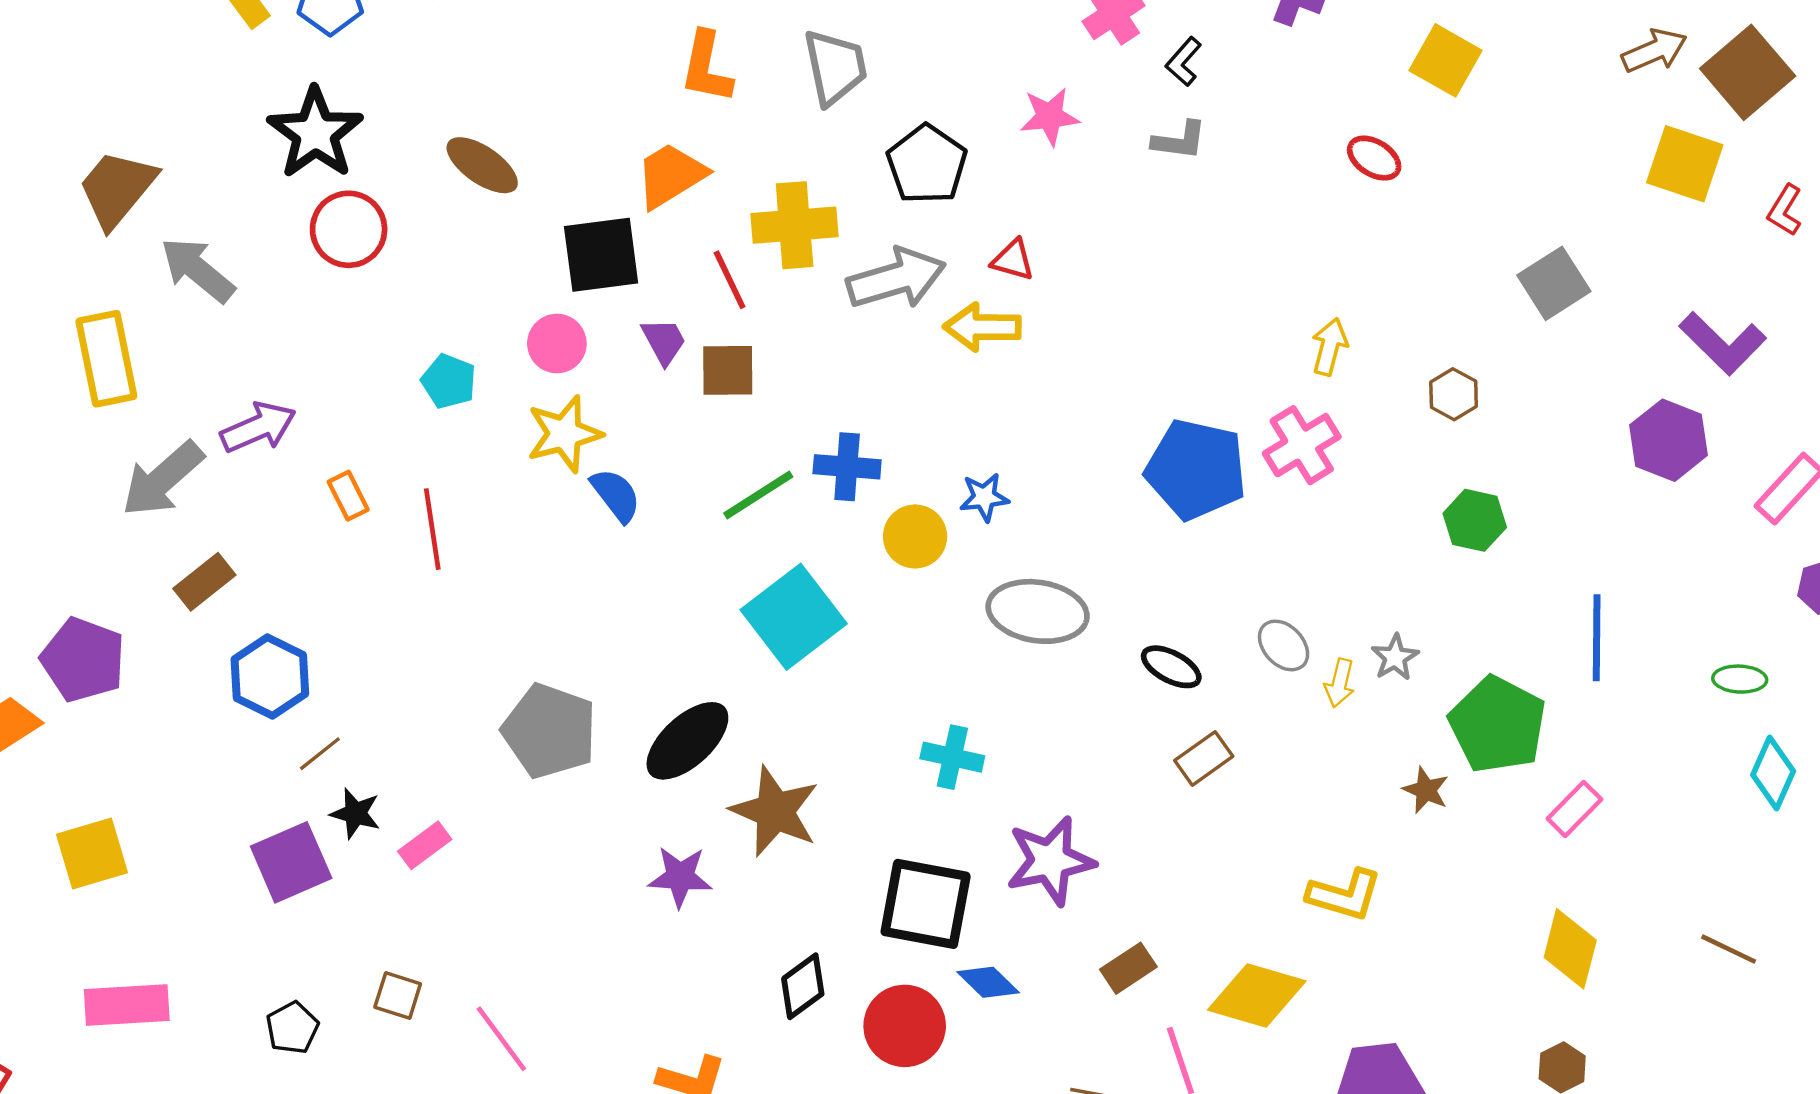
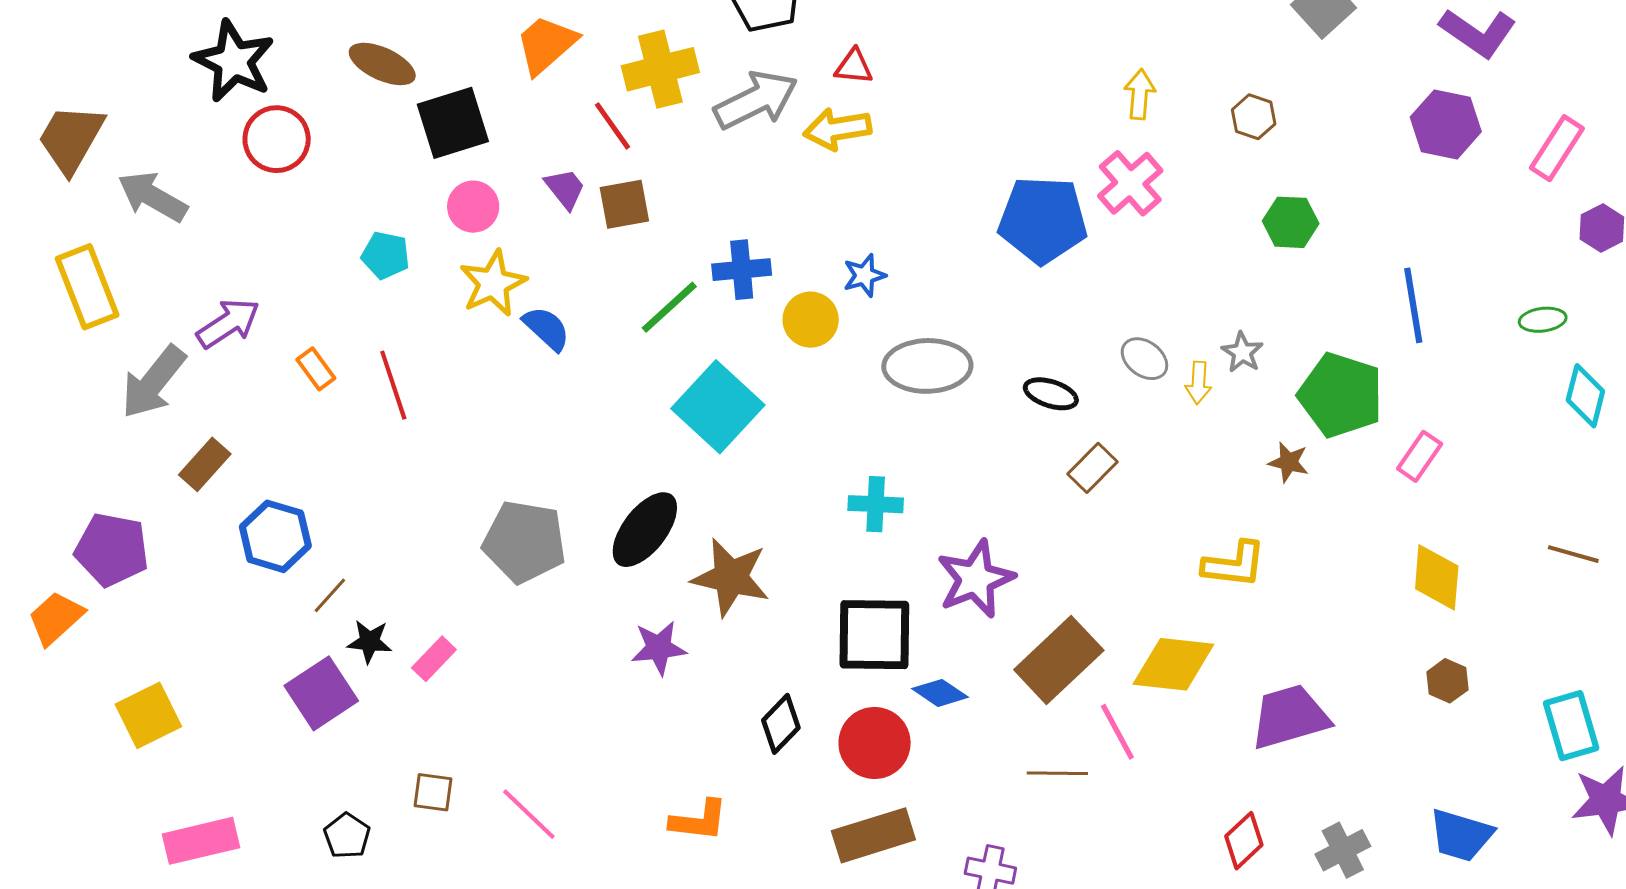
black square: (601, 255) -> (453, 123), moved
brown rectangle: (1128, 968) -> (1059, 660), size x1.8

